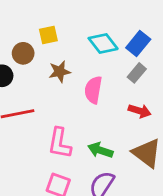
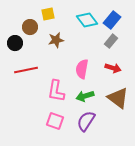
pink semicircle: (93, 90) -> (82, 69), moved
green arrow: (100, 150) -> (85, 96), turned -36

